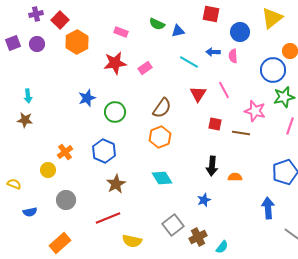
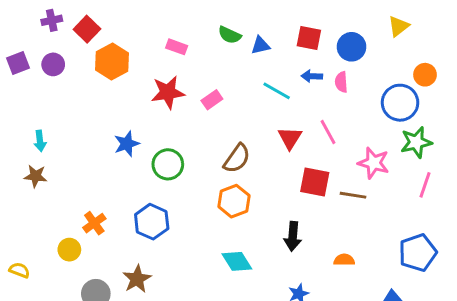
red square: (211, 14) -> (309, 38), moved
yellow triangle: (272, 18) -> (399, 26), size x0.7
red square: (215, 124) -> (315, 182), size x1.5
black arrow: (212, 166) -> (293, 236), moved
brown star: (116, 184) -> (137, 279), moved

